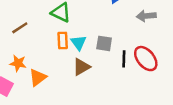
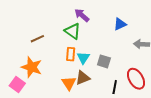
black line: (124, 59) -> (115, 87), moved
orange star: (18, 63) -> (32, 67), size x1.5
orange triangle: (38, 77) -> (69, 83), moved, turned -35

